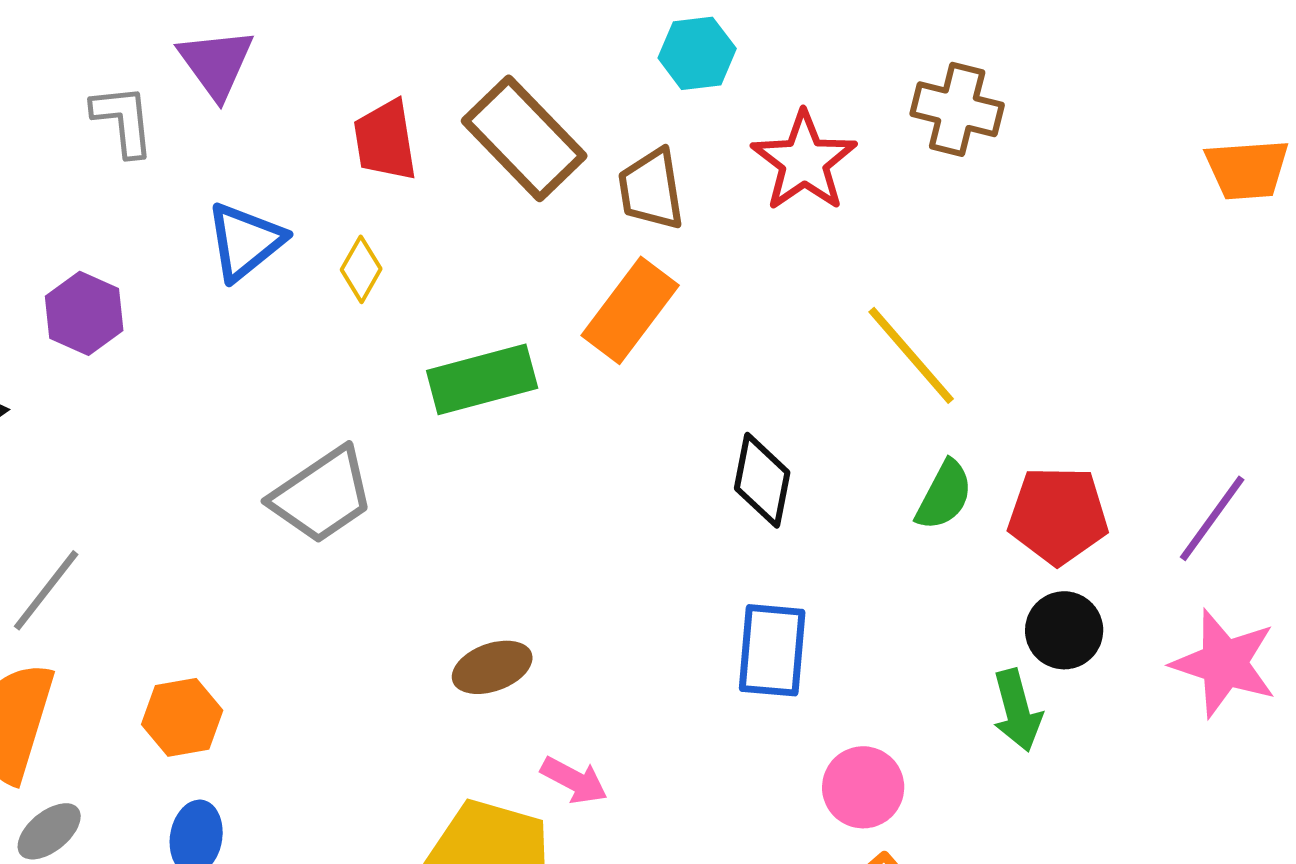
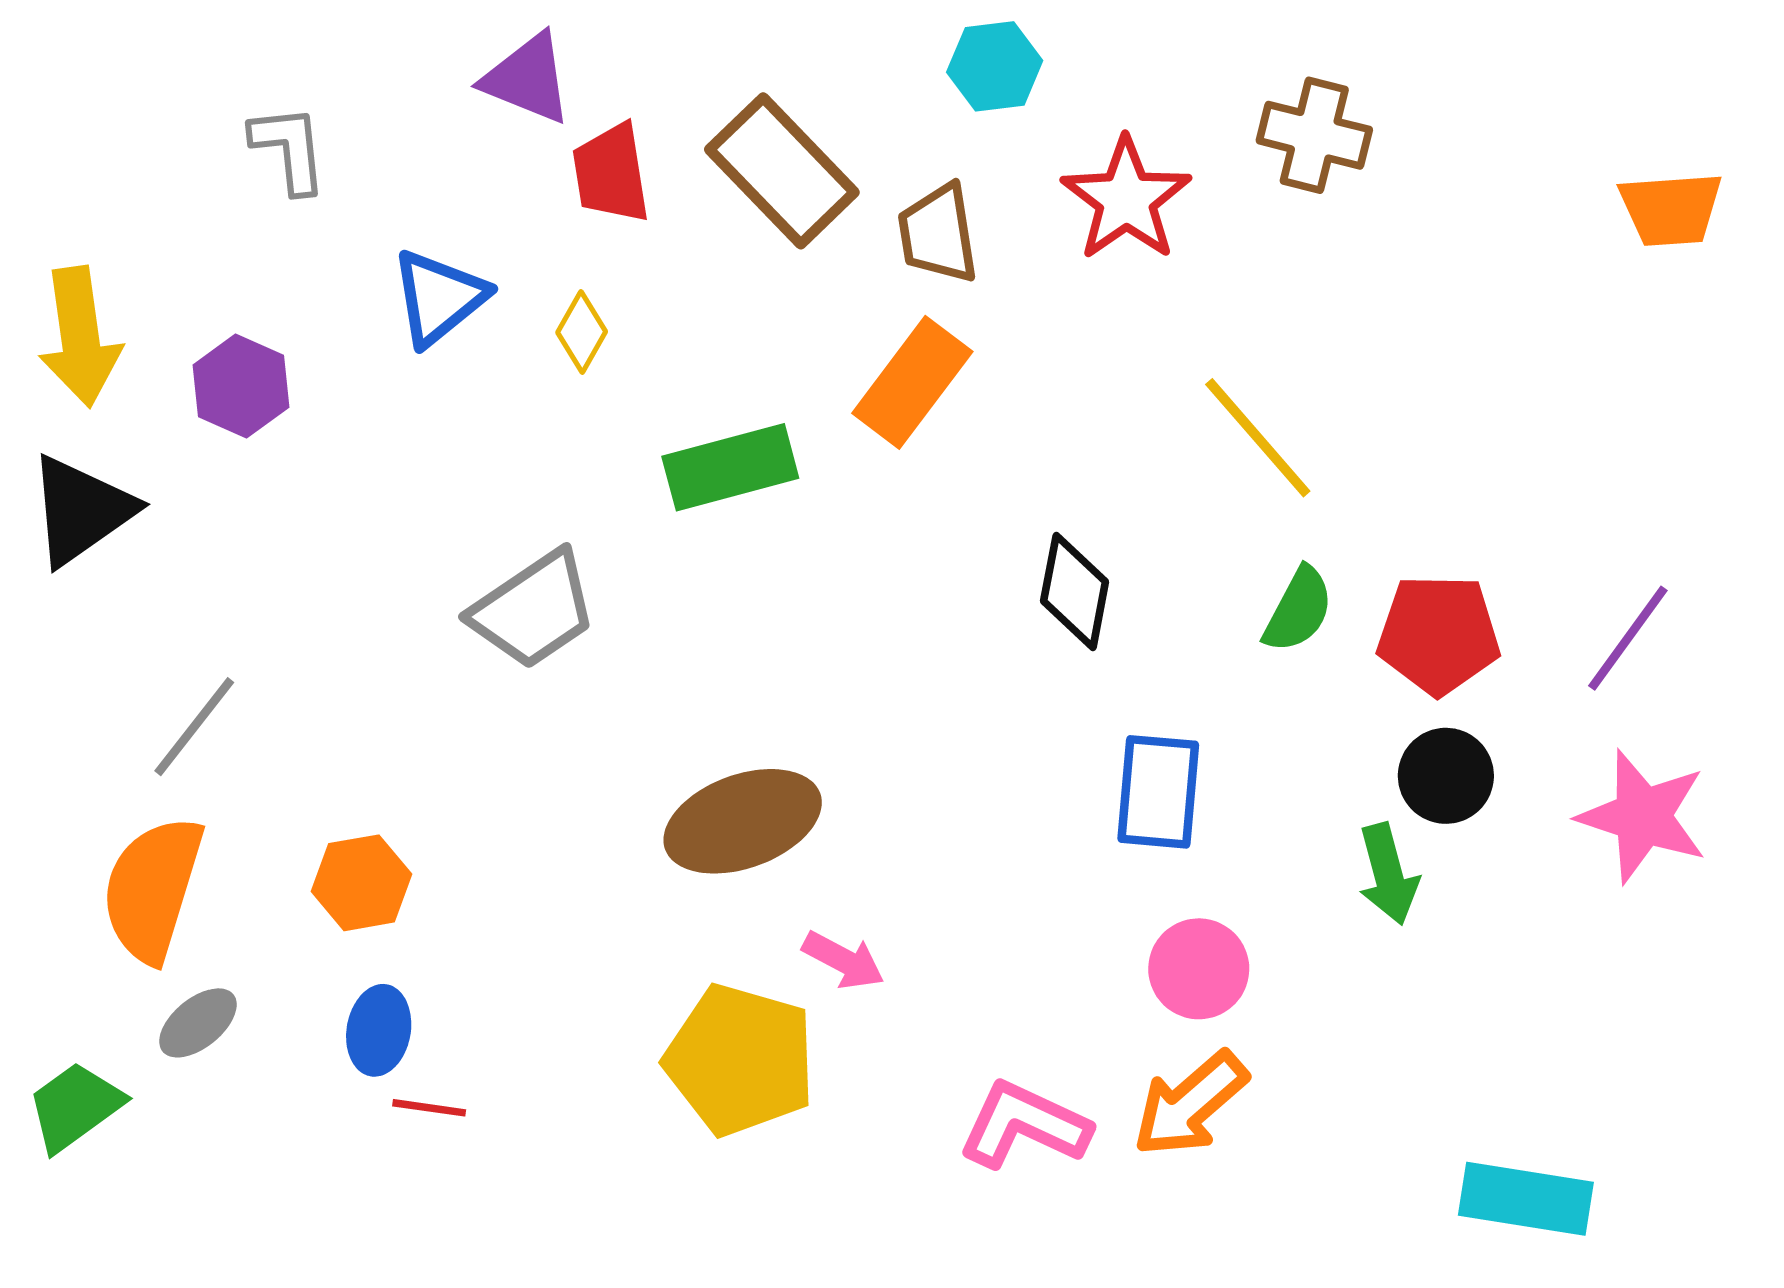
purple triangle: (216, 63) -> (527, 79), moved, turned -32
blue rectangle: (772, 650) -> (1158, 792), moved
brown ellipse: (492, 667) -> (743, 821), size x1.6

